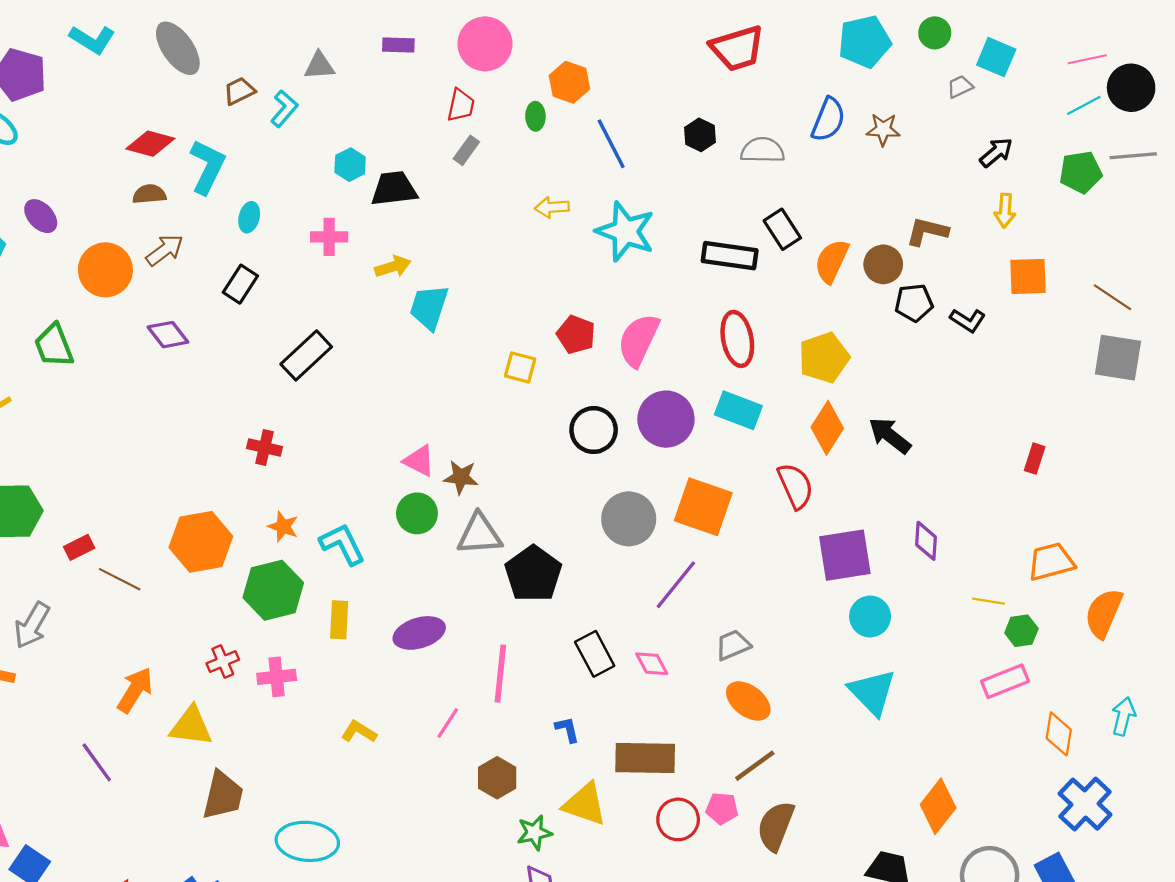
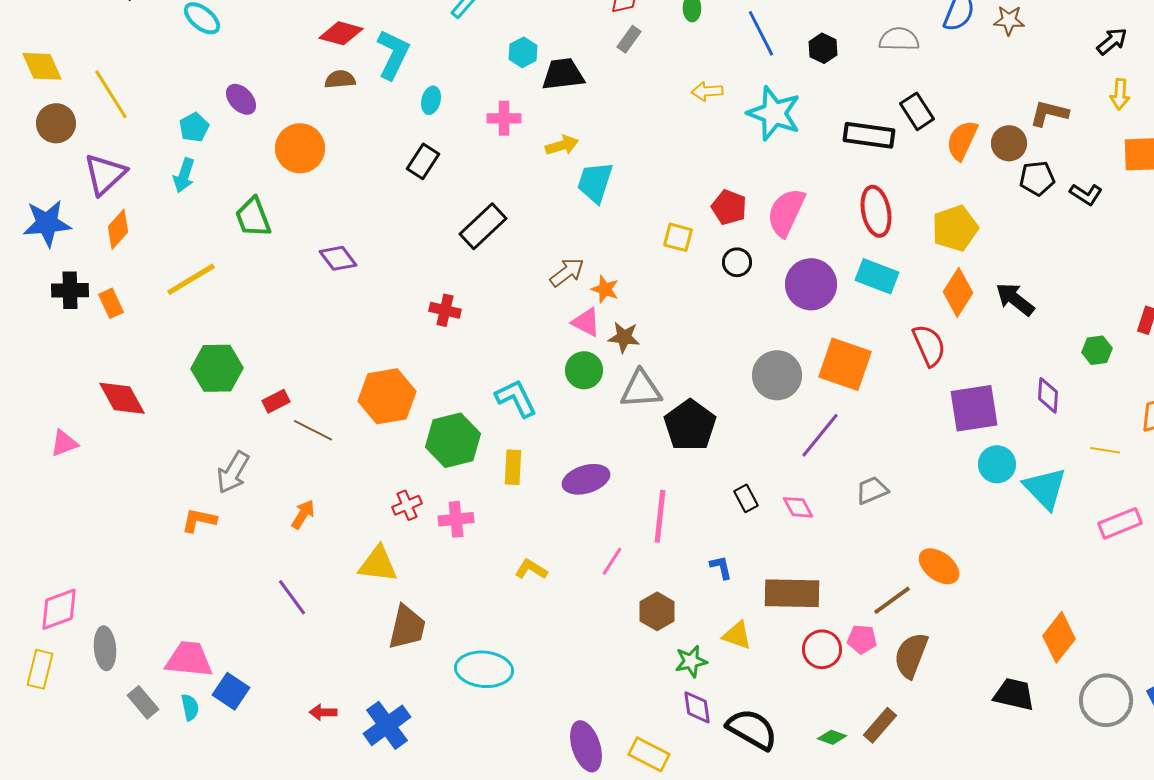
black hexagon: (700, 135) -> (823, 48), moved
brown arrow: (165, 250) -> (567, 272), moved
purple diamond: (168, 335) -> (338, 258), moved
black circle: (594, 430) -> (737, 262), moved, size x0.7
orange star: (283, 527) -> (605, 289), moved
green hexagon: (1021, 631) -> (1097, 350), moved
black rectangle: (595, 654) -> (746, 498), size x0.7
orange arrow: (135, 690) -> (303, 514), moved, size x0.7
cyan triangle: (872, 692) -> (1045, 488), moved
orange ellipse: (748, 701) -> (939, 566), moved
yellow triangle: (585, 804) -> (737, 635), size x0.7

